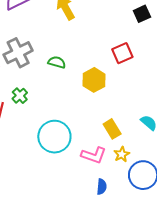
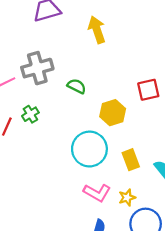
yellow rectangle: (112, 129) -> (131, 160), moved
cyan circle: (54, 137) -> (89, 149), moved

